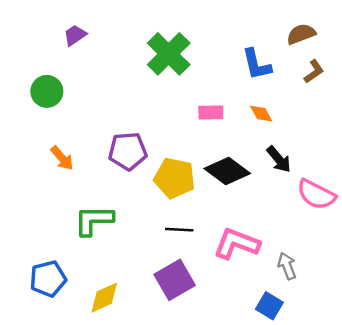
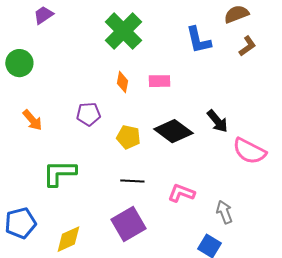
orange diamond: (261, 114) -> (122, 82), moved, turned 40
purple pentagon: (128, 151) -> (88, 114), size x0.7
yellow pentagon: (175, 178) -> (128, 137), size x0.7
pink L-shape: (237, 244) -> (181, 193), size x0.7

